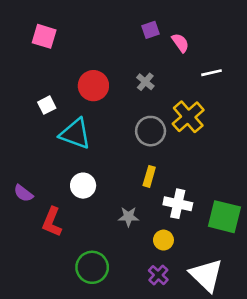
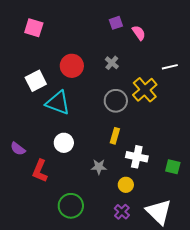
white line: (211, 73) -> (170, 67), moved
white square: (47, 105) -> (36, 81), size x1.5
green square: (224, 217) -> (173, 167), size x0.6

